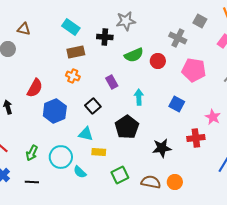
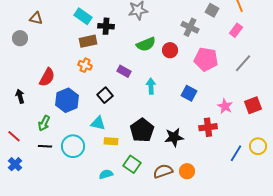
black cross: (105, 37) -> (106, 26), moved
purple rectangle: (112, 82) -> (124, 71), turned -32
black pentagon: (127, 127) -> (142, 130), moved
green arrow: (32, 153) -> (44, 123), moved
cyan semicircle: (80, 172) -> (106, 174), moved, turned 120
green square: (120, 175) -> (132, 164), turned -30
black line: (32, 182) -> (45, 146), moved
brown semicircle: (151, 182) -> (163, 171), turned -30

